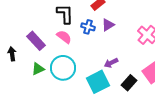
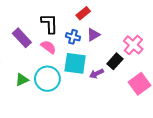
purple rectangle: (36, 41) -> (22, 38), moved
cyan square: (98, 82) -> (75, 63), moved, turned 35
black rectangle: (129, 83) -> (115, 61), moved

